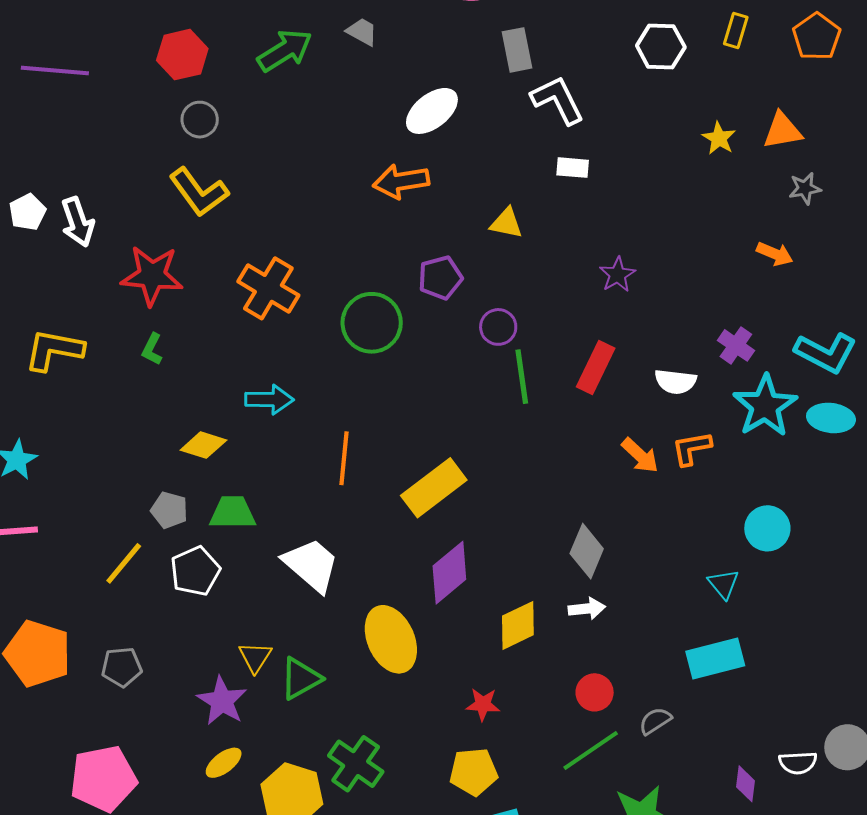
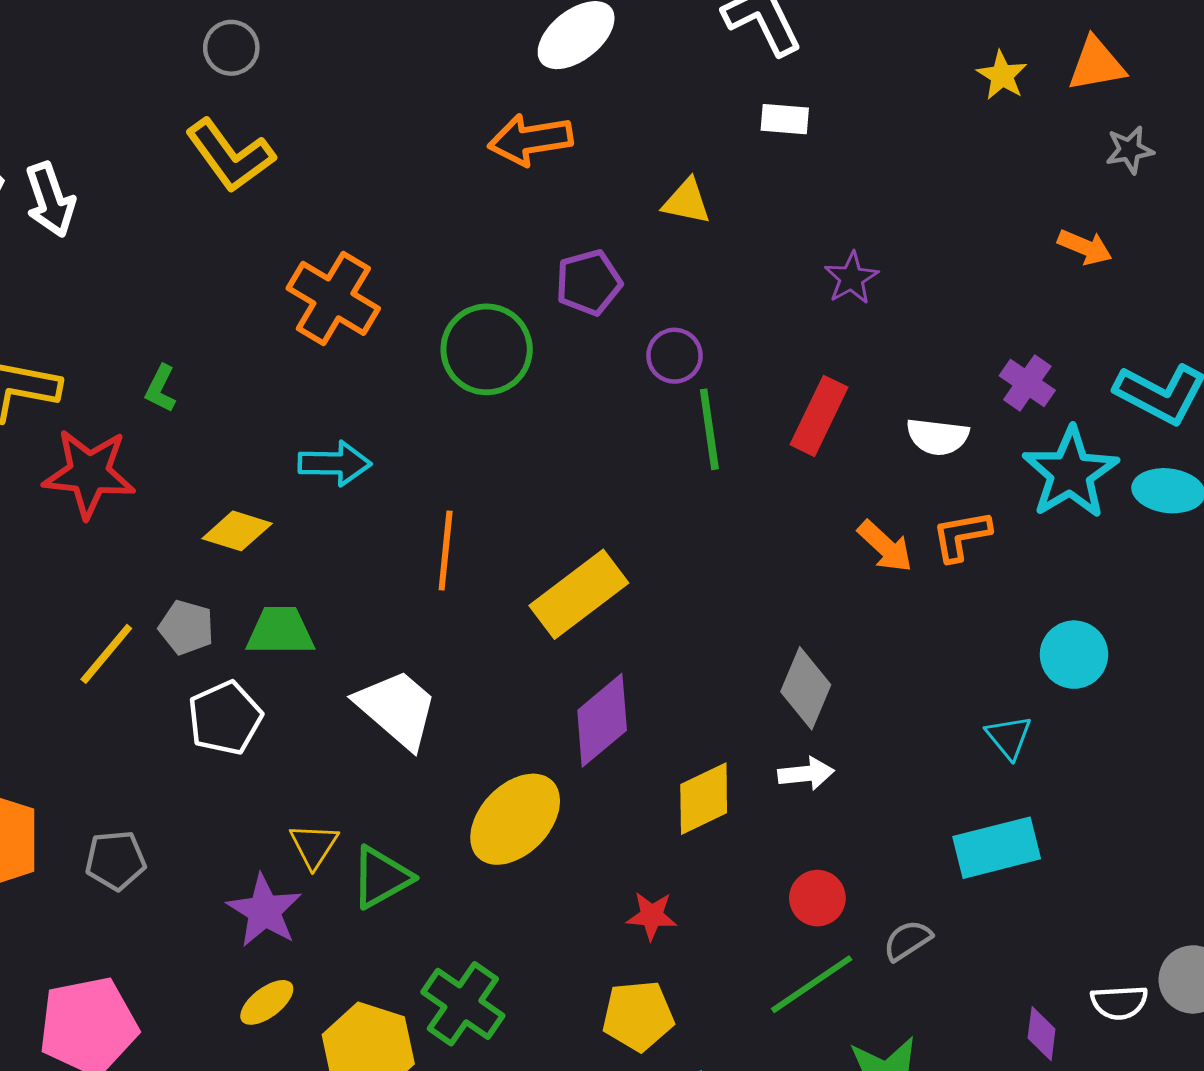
red star: (152, 276) -> (89, 473), moved
yellow line: (124, 563) -> (106, 654), moved
yellow ellipse: (391, 639) -> (515, 819), turned 68

